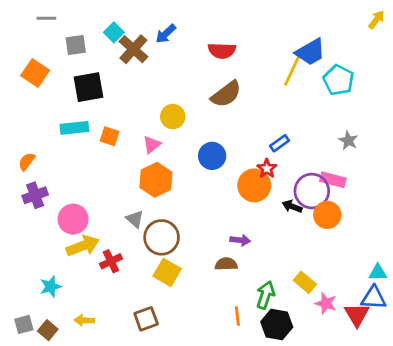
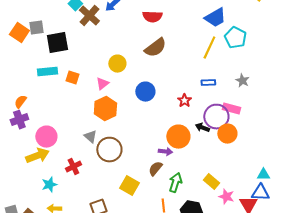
gray square: (76, 45) -> (36, 28), moved
yellow line: (292, 70) -> (209, 48), moved
blue rectangle: (280, 143) -> (208, 83), moved, turned 32
orange semicircle: (27, 162) -> (20, 102), moved
orange circle: (254, 185) -> (178, 137), moved
yellow arrow: (83, 246) -> (37, 156), moved
brown semicircle: (226, 264) -> (155, 169), turned -49
yellow square: (167, 272) -> (129, 186), moved
cyan star: (51, 287) -> (49, 185), moved
green arrow: (265, 295) -> (175, 183), moved

